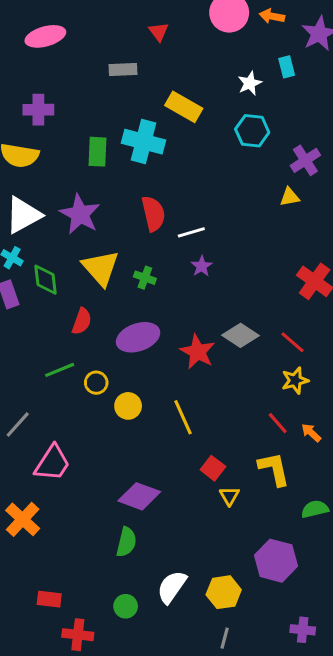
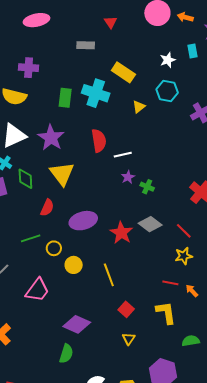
yellow triangle: (290, 197) -> (139, 107), moved, turned -32
green cross: (145, 278) -> (147, 187), moved
red line: (278, 423) -> (170, 283), turned -42
pink trapezoid: (52, 463) -> (37, 290), moved
yellow triangle: (229, 496) -> (129, 339), moved

